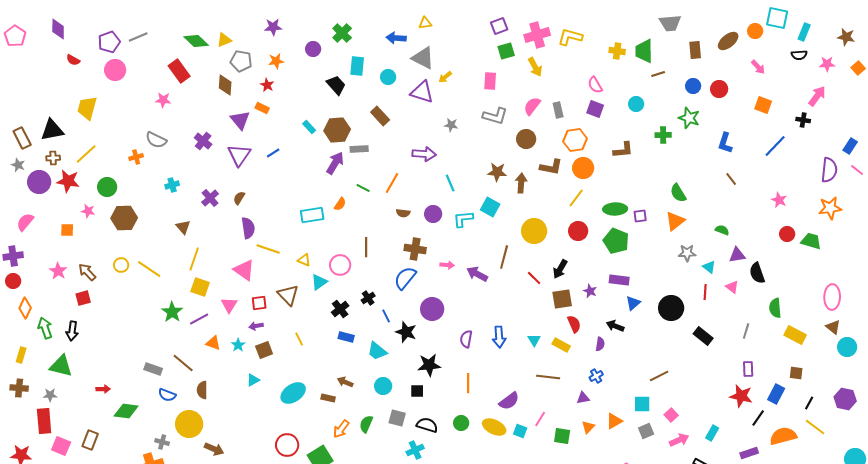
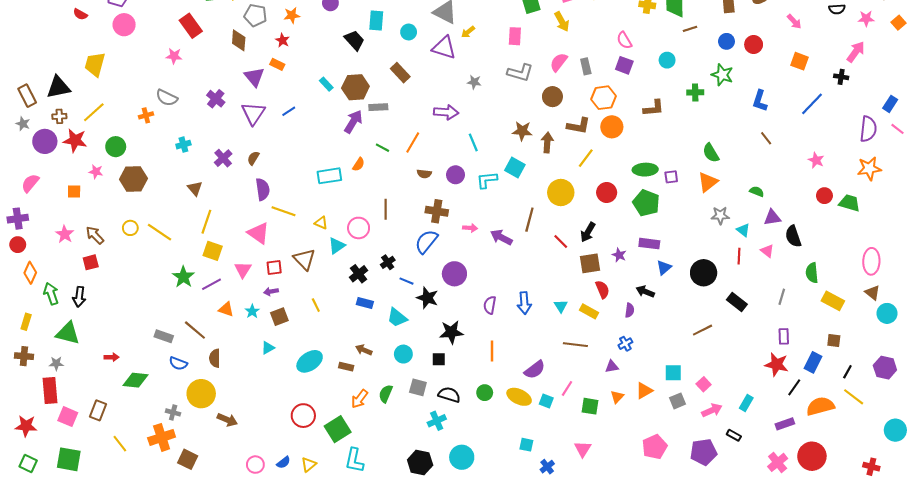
yellow line: (576, 198) -> (586, 158), moved
blue line: (386, 316) -> (407, 281), turned -40
brown line: (659, 376) -> (703, 330), moved

